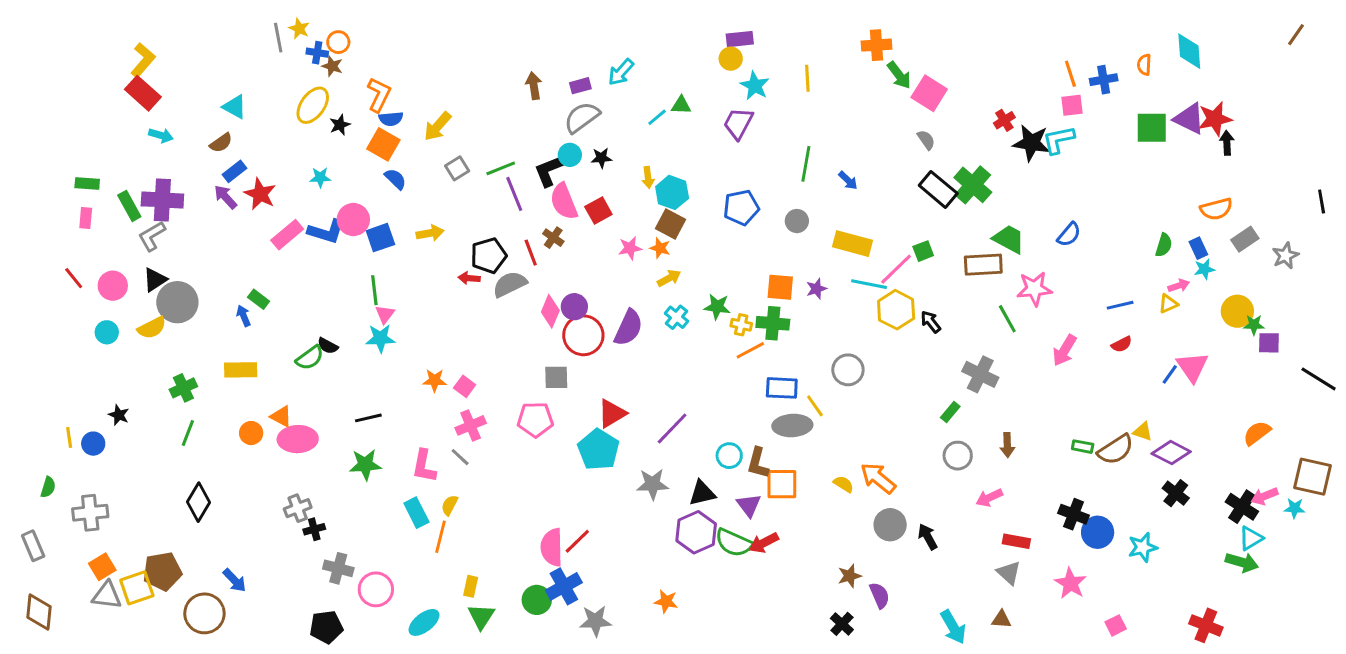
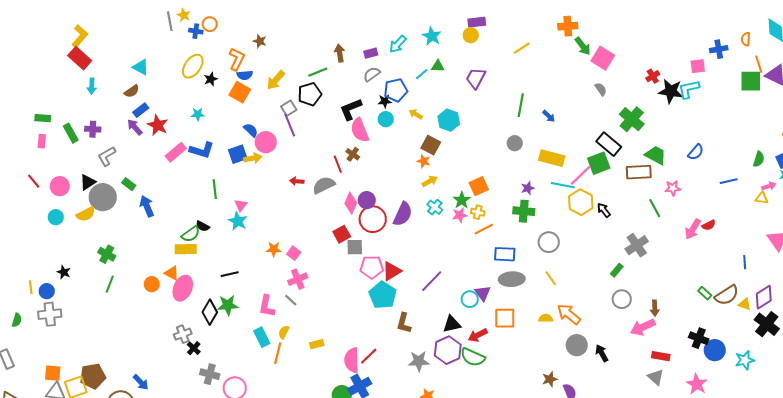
brown star: (332, 66) -> (260, 41), moved
orange line: (1070, 74) -> (759, 64), moved
yellow line: (807, 78) -> (522, 48), turned 60
cyan star: (755, 86) -> (432, 36), moved
gray semicircle: (582, 117) -> (372, 74), size x0.7
cyan arrow: (161, 135) -> (92, 86), turned 77
cyan circle: (570, 155) -> (386, 119), moved
green line: (501, 168) -> (318, 72), moved
yellow arrow: (648, 177) -> (416, 114), turned 128
blue semicircle: (395, 179) -> (251, 130), moved
black rectangle: (938, 189) -> (609, 144), moved
cyan hexagon: (672, 192) -> (449, 120), moved
purple line: (514, 194) -> (290, 125), moved
purple cross: (162, 200) -> (93, 129), size x0.6
blue pentagon: (741, 207) -> (396, 90), moved
red square: (598, 210) -> (342, 234), moved
pink circle: (353, 220) -> (266, 142), moved
yellow arrow: (430, 233) -> (253, 158), moved
gray L-shape: (152, 236) -> (107, 156), moved
pink star: (630, 248) -> (460, 215), moved
green square: (923, 251) -> (599, 163), size x1.6
black pentagon: (489, 256) -> (310, 94), moved
orange square: (780, 287) -> (479, 186), moved, turned -30
pink star: (1034, 289) -> (673, 188), size x0.7
green line: (374, 290) -> (215, 189), moved
green rectangle: (259, 299) -> (129, 184), moved
yellow triangle: (1168, 304) -> (762, 198), turned 32
blue line: (1120, 305) -> (729, 181), moved
green star: (717, 307) -> (462, 200), turned 30
blue arrow: (244, 316) -> (147, 206), size x1.5
green cross: (773, 323) -> (524, 211), moved
cyan star: (380, 338) -> (238, 221), turned 30
red semicircle: (1122, 344) -> (709, 225), moved
yellow rectangle: (241, 370) -> (186, 249), moved
gray cross: (980, 374) -> (637, 245), turned 30
blue line: (1170, 374) -> (745, 262), moved, turned -40
green cross: (183, 388) -> (107, 254), turned -36
yellow line: (815, 406) -> (551, 278), moved
pink pentagon: (535, 419) -> (372, 267), moved
yellow triangle: (1143, 432) -> (745, 304), moved
pink ellipse: (298, 439) -> (183, 288), turned -65
brown arrow: (1007, 445) -> (655, 308), moved
green rectangle: (1083, 447) -> (705, 293), turned 32
purple diamond: (1171, 453) -> (764, 297), turned -60
brown L-shape: (758, 463) -> (404, 323), moved
gray star: (653, 484) -> (419, 361), moved
yellow semicircle: (843, 484) -> (546, 318), turned -32
black cross: (1176, 493) -> (767, 324), size x1.4
pink arrow: (989, 498) -> (643, 327), size x1.4
black diamond: (198, 502) -> (210, 312), moved
purple triangle: (749, 505) -> (483, 293), moved
gray cross: (90, 513) -> (50, 314), moved
black cross: (314, 529) -> (194, 348), turned -32
red arrow: (764, 543) -> (478, 335), moved
orange square: (102, 567) -> (53, 373), turned 36
yellow rectangle: (471, 586) -> (317, 344), moved, turned 64

